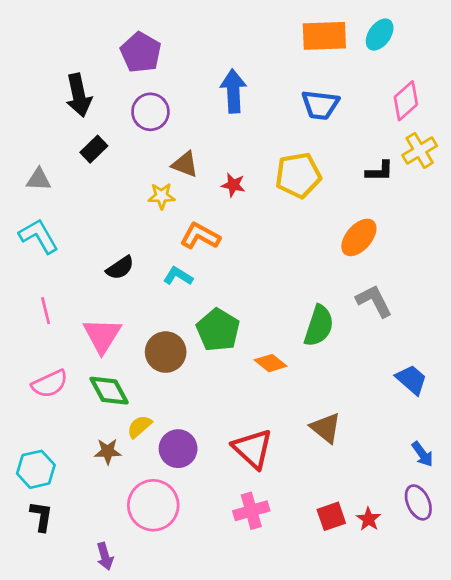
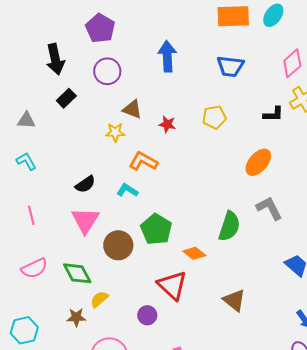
yellow pentagon: (298, 175) -> (214, 117), size x0.7
cyan L-shape: (39, 236) -> (26, 161), size x0.7
pink triangle: (102, 335) -> (85, 220), moved
purple circle: (178, 449) -> (147, 315), moved, size x0.7
red triangle: (253, 449) -> (172, 285), moved

